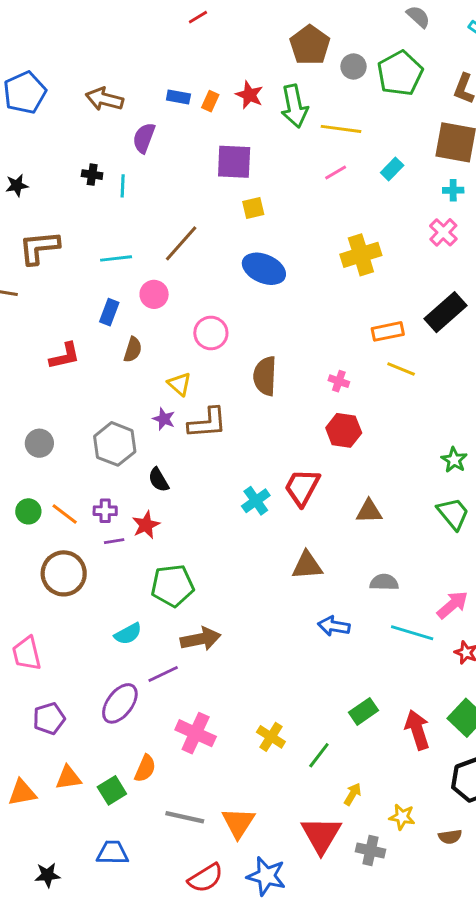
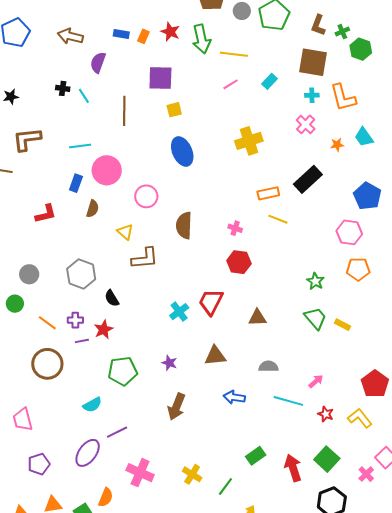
cyan line: (123, 186) -> (84, 96), turned -35
brown line: (181, 243) -> (124, 111), moved, turned -40
blue ellipse: (264, 269) -> (182, 151), turned 44
pink circle: (154, 294) -> (107, 170), size x1.5
purple star: (164, 419) -> (169, 363), moved
green circle: (28, 511) -> (15, 304), moved
pink arrow: (452, 605) -> (316, 381), size x0.7
brown arrow: (201, 639) -> (176, 407), moved, turned 124

